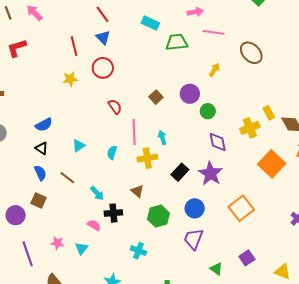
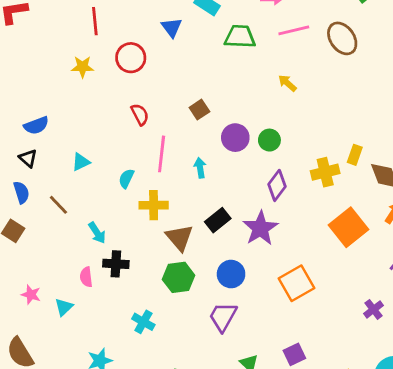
pink line: (214, 32) -> (294, 30), turned -30
blue triangle: (103, 37) -> (172, 27), moved
brown ellipse: (251, 53) -> (342, 38), moved
yellow arrow: (214, 70) -> (287, 83), turned -88
purple circle: (190, 94) -> (235, 138), moved
yellow rectangle: (269, 113) -> (355, 155), turned 40
purple diamond: (218, 142) -> (277, 185), turned 40
yellow cross: (147, 158) -> (154, 205), moved
brown triangle: (137, 191) -> (180, 238), moved, size x1.5
pink semicircle: (94, 225) -> (86, 277), turned -136

